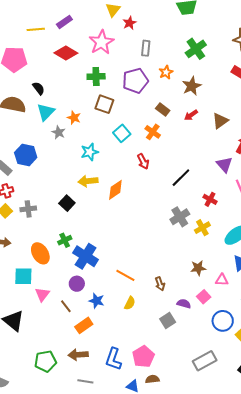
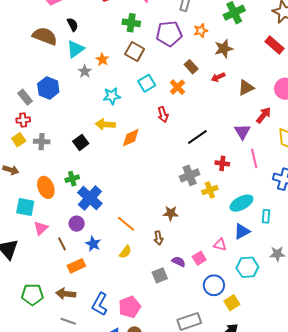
red cross: (210, 199) -> (222, 163), turned -32
brown star: (198, 268) -> (171, 213), moved

